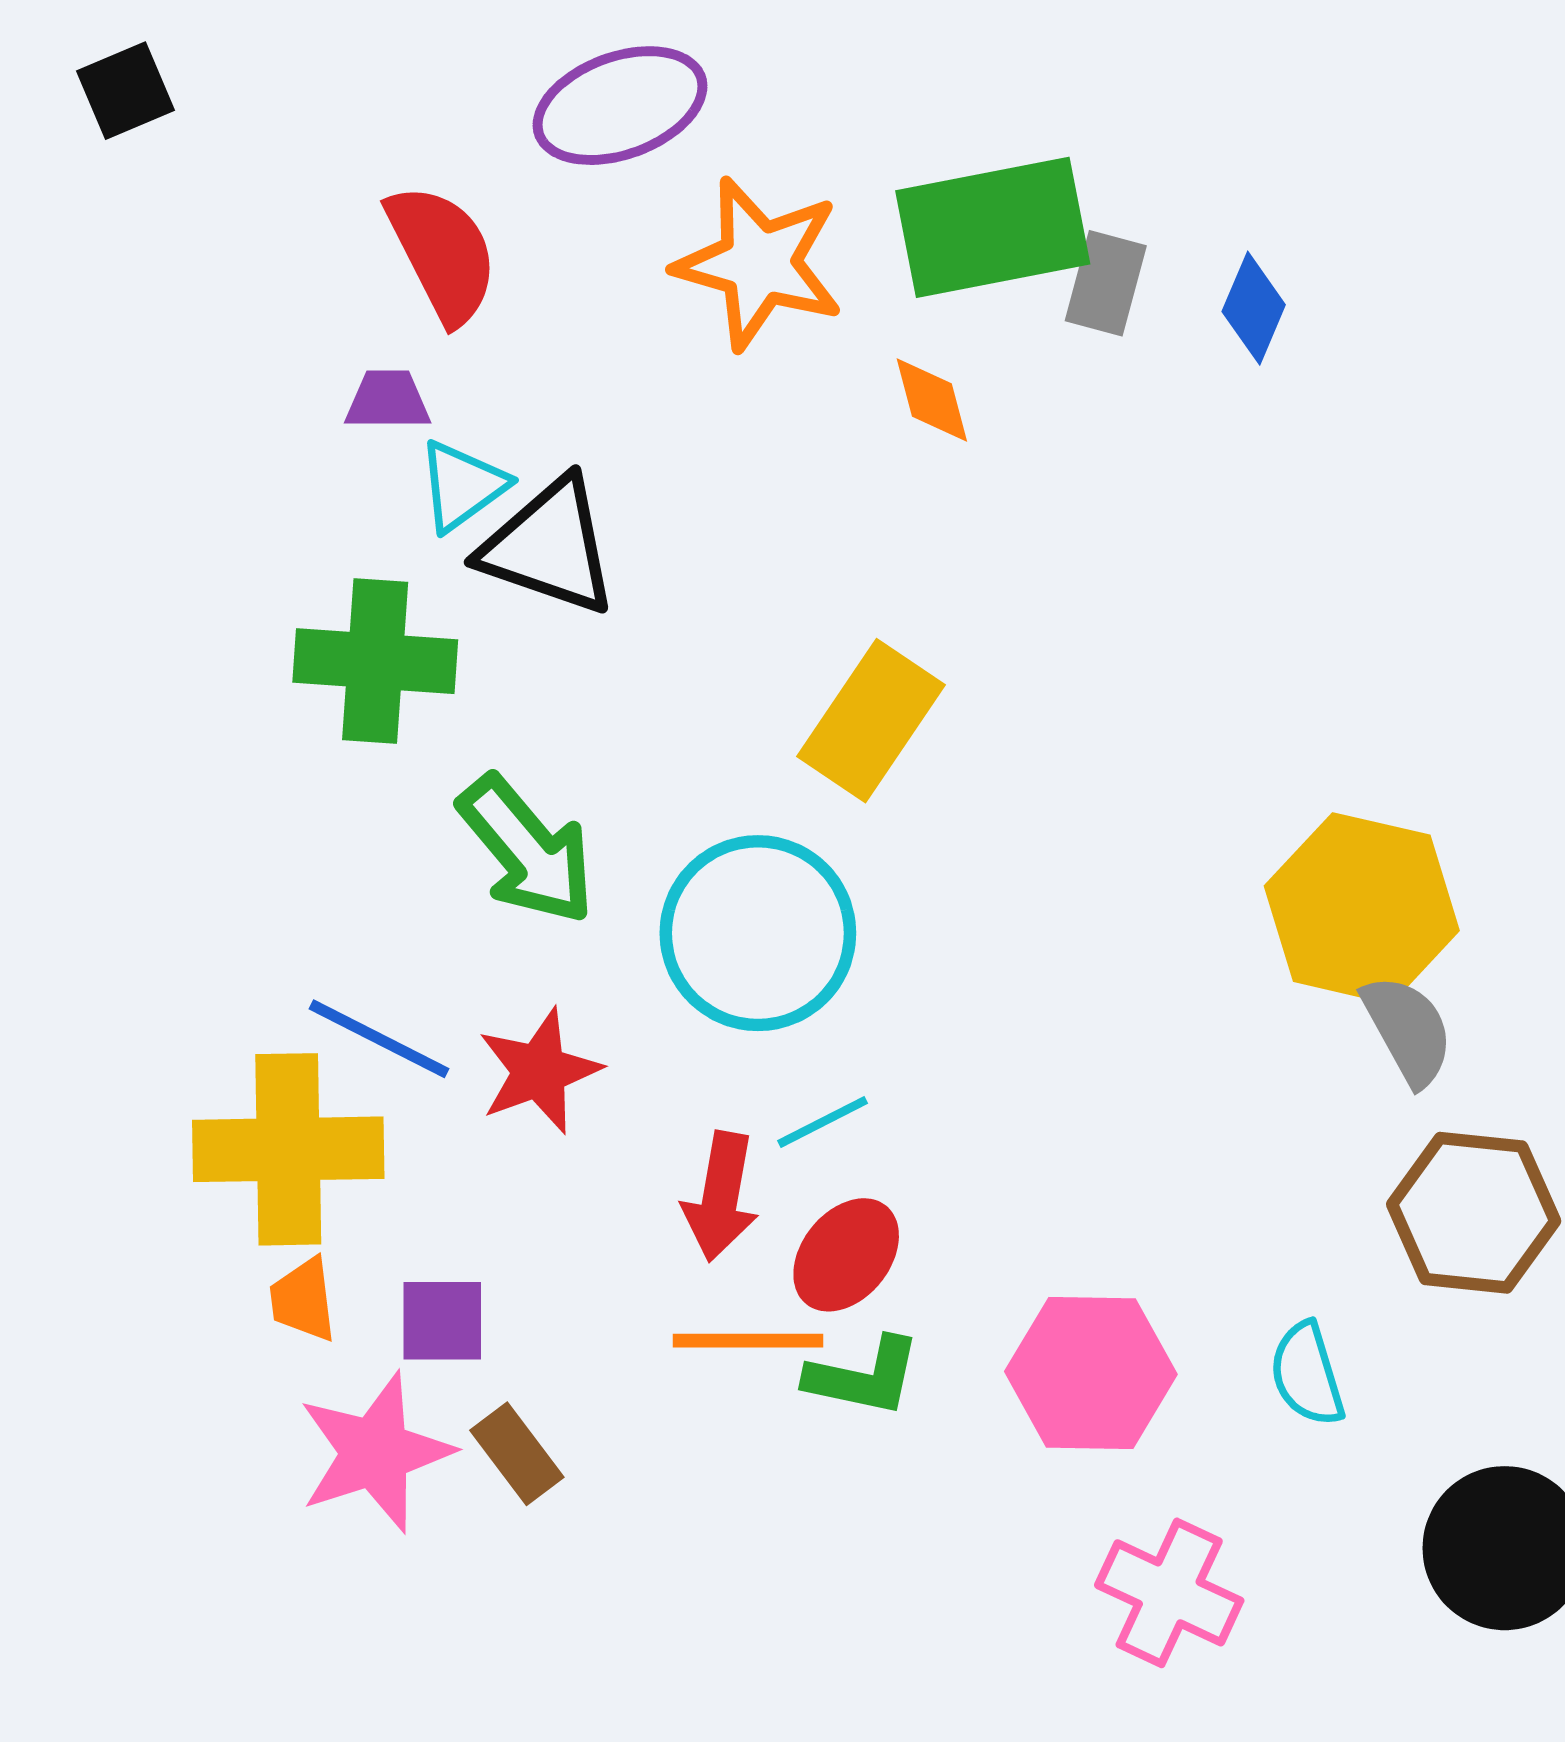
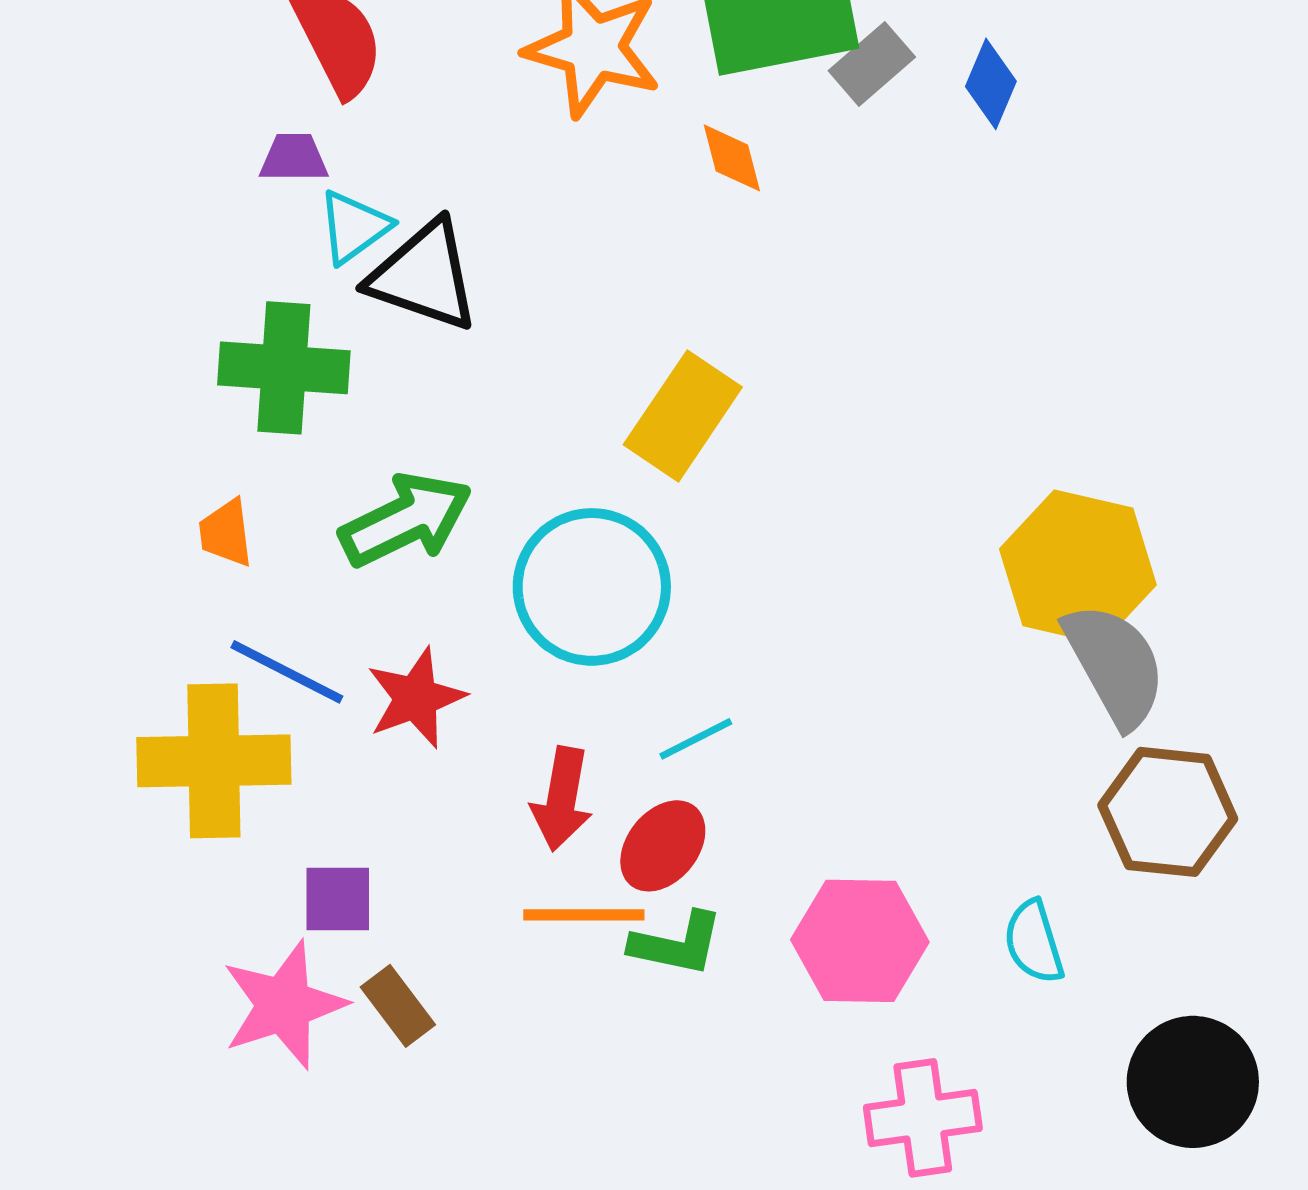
gray rectangle: (1106, 283) -> (872, 64), turned 34
green arrow: (527, 850) -> (406, 520), turned -76
gray semicircle: (1408, 1030) -> (1115, 665), size x1.4
cyan line: (823, 1122) -> (696, 739), moved
orange trapezoid: (303, 1300) -> (226, 533), moved
pink cross: (1169, 1593) -> (923, 1118), turned -33

